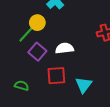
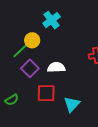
green semicircle: (22, 86) -> (12, 100), turned 128

